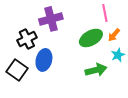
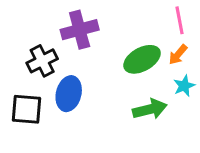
pink line: (105, 13) -> (179, 20), moved
black square: (17, 70) -> (27, 109), turned -30

